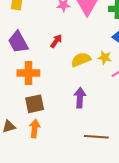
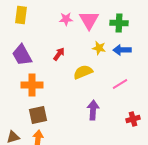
yellow star: (105, 58) -> (99, 48), moved
purple arrow: (80, 98) -> (93, 110), moved

